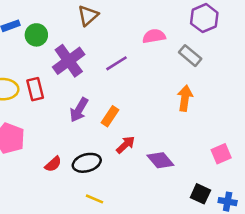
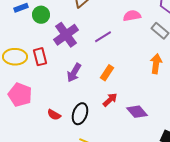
orange rectangle: (110, 116) -> (107, 73), moved
black ellipse: (87, 163) -> (80, 114), turned -55
red semicircle: (53, 164) -> (54, 115), turned 72

